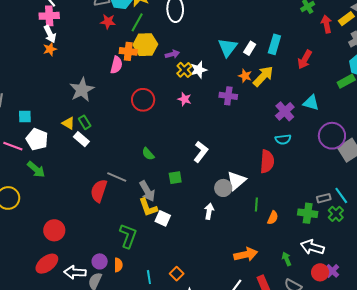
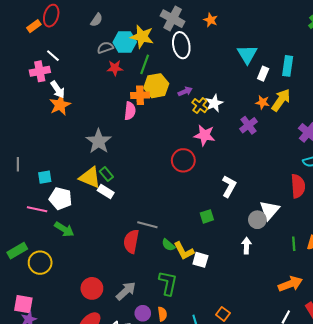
pink cross: (49, 16) -> (40, 71), moved
cyan triangle: (228, 47) -> (247, 54), moved
orange star: (50, 49) -> (60, 105), size x1.5
purple cross: (228, 96) -> (249, 125), turned -36
pink star: (184, 99) -> (204, 135), size x1.5
red circle: (143, 100) -> (183, 160), moved
yellow triangle: (68, 123) -> (90, 177), size x1.6
green semicircle: (148, 154) -> (168, 245), moved
gray arrow: (147, 191) -> (126, 291), moved, turned -95
green line: (256, 204) -> (294, 244), moved

